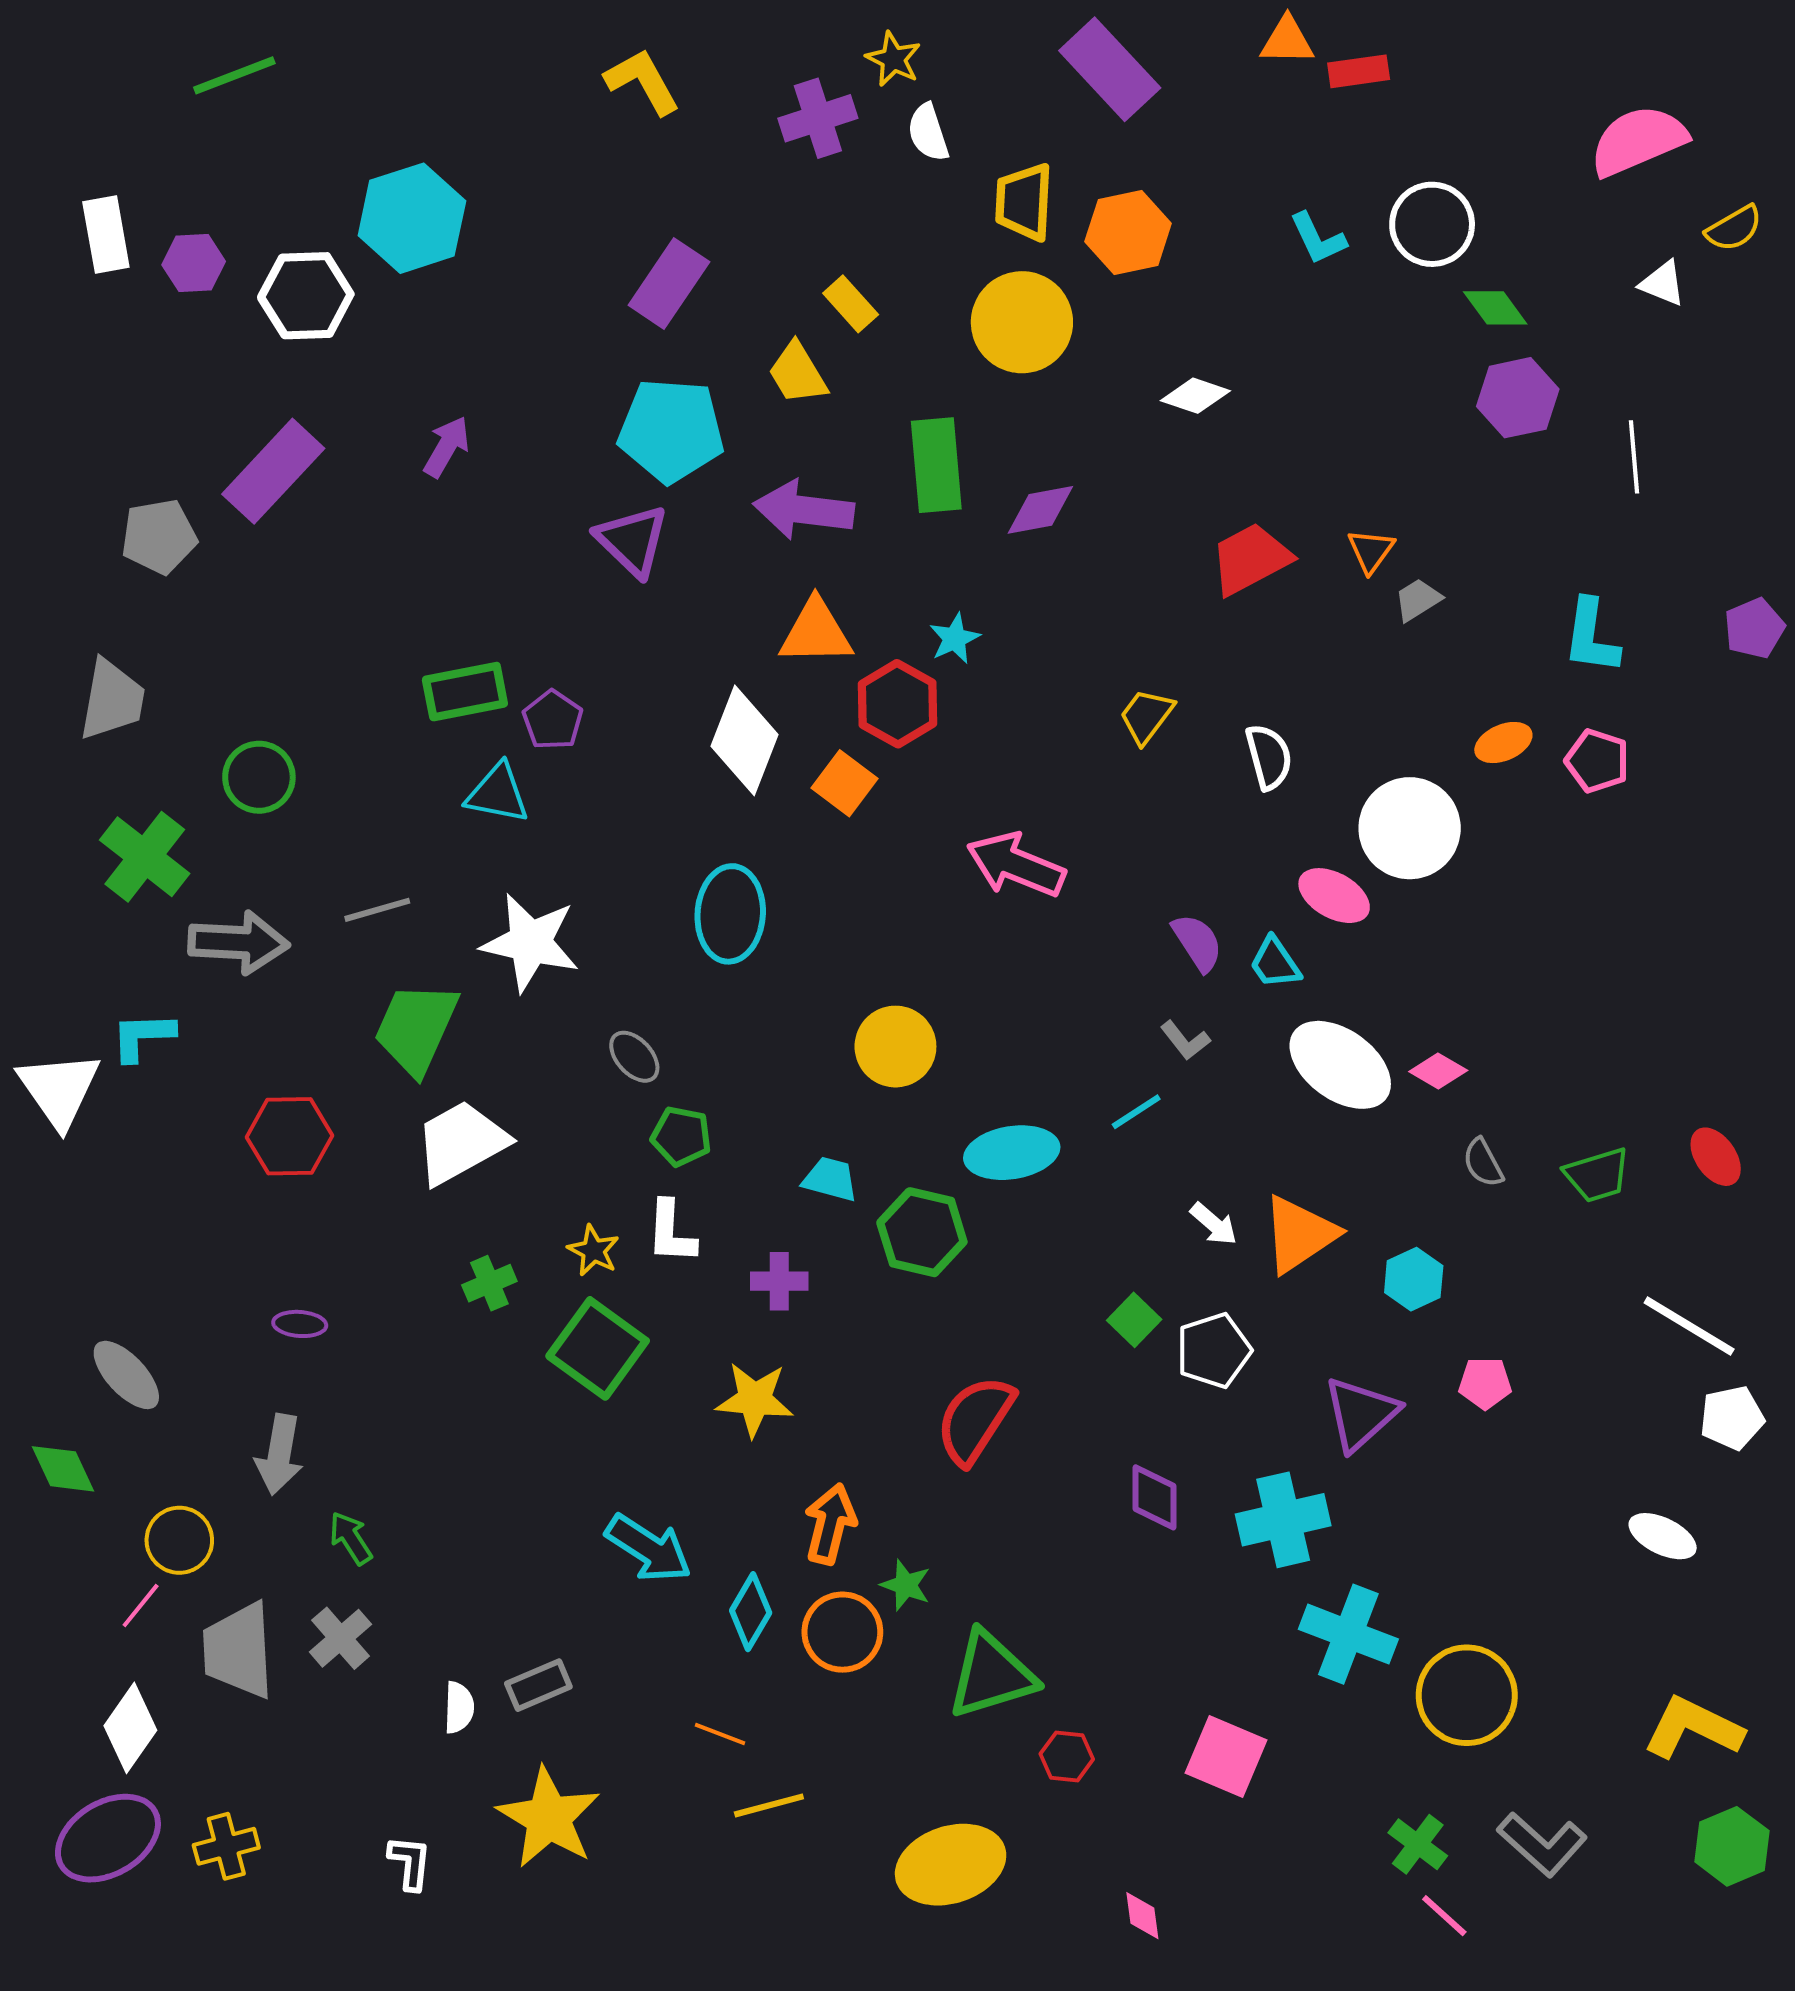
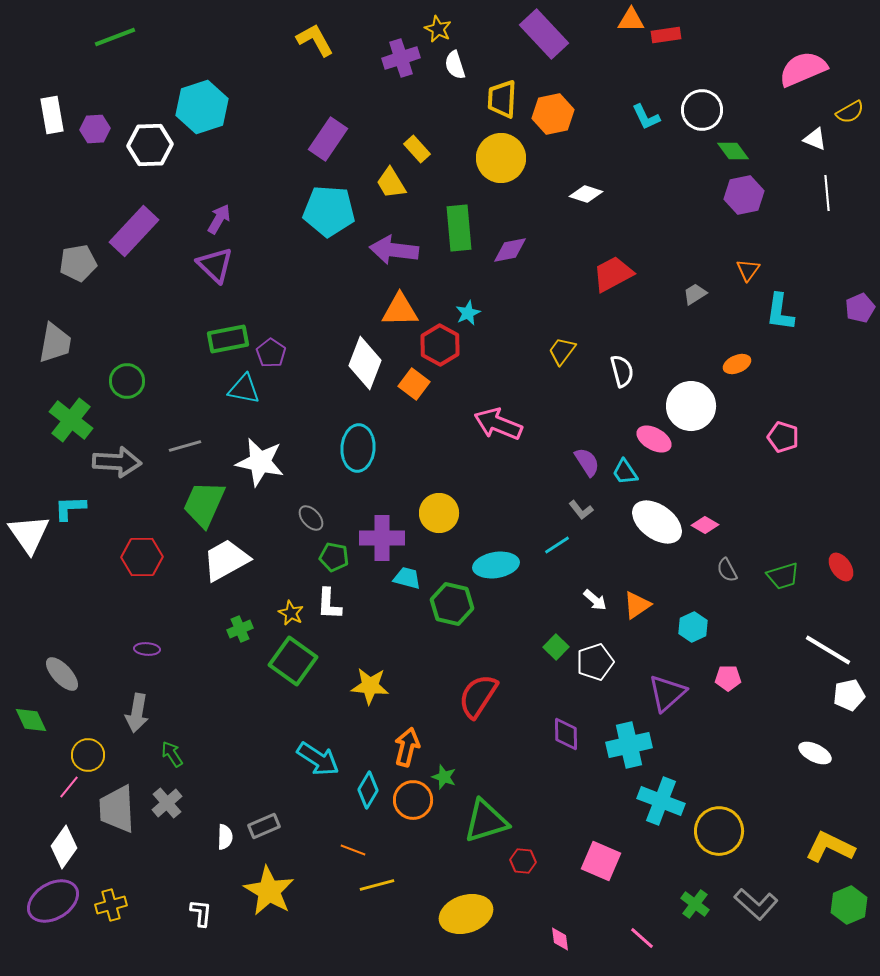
white line: (1634, 457) -> (827, 193), moved
purple triangle: (632, 541) -> (215, 265), moved
orange triangle: (1371, 551) -> (748, 270), moved
pink pentagon: (1597, 761) -> (783, 437), moved
orange triangle: (1299, 1234) -> (637, 605), size x0.7
purple cross: (779, 1281) -> (382, 538), moved, size x1.6
pink line: (1444, 1916) -> (642, 938), moved

